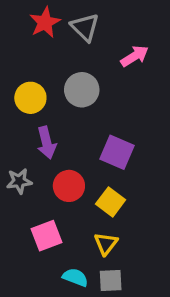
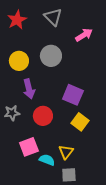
red star: (45, 22) -> (17, 20), moved
yellow square: (111, 202) -> (80, 122), moved
cyan semicircle: (75, 277) -> (47, 160), moved

